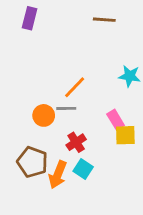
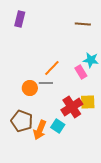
brown line: (104, 20) -> (83, 24), moved
pink rectangle: (116, 120) -> (81, 72), moved
red cross: (76, 142) -> (72, 107), moved, size x1.5

